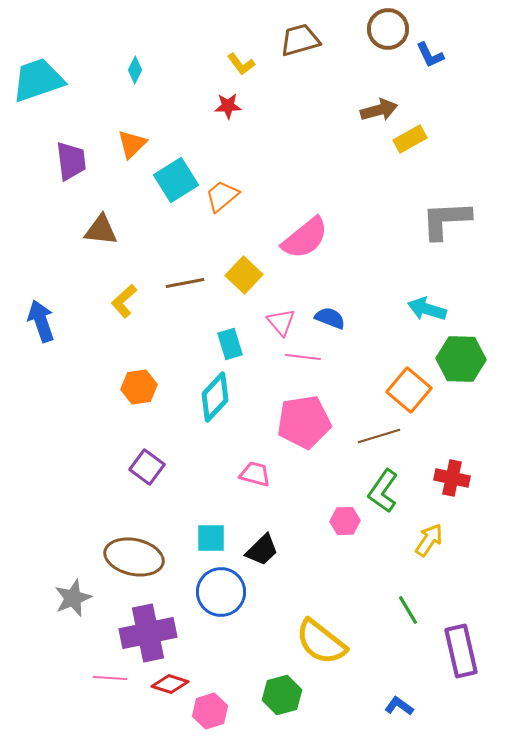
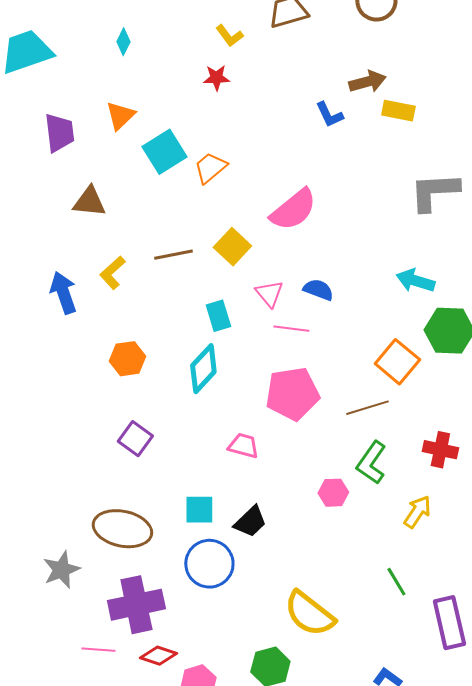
blue L-shape: (430, 55) -> (329, 115), moved
yellow rectangle: (410, 139) -> (398, 111), turned 40
blue arrow: (41, 321) -> (63, 293), moved

